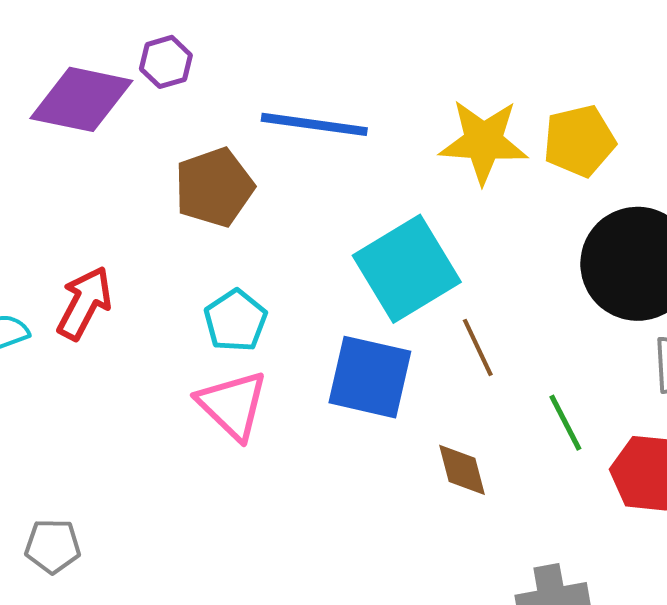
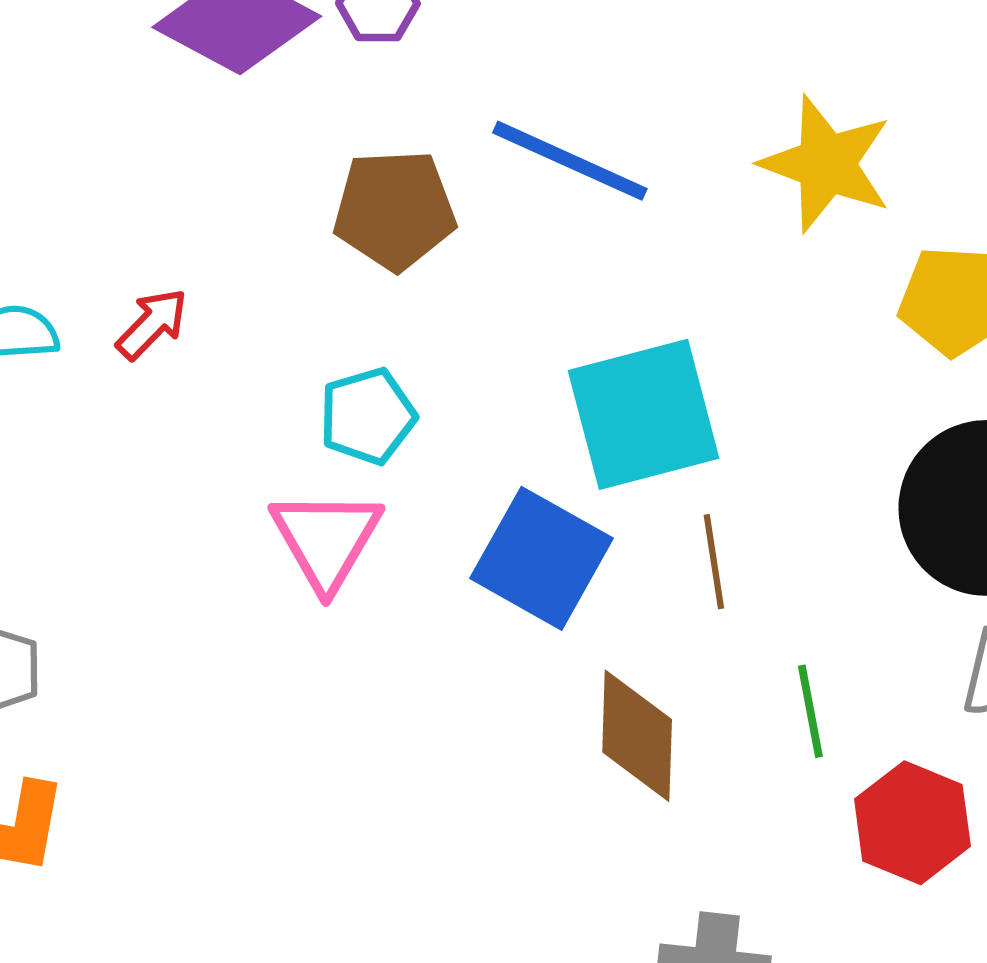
yellow star: (483, 141) -> (826, 164), moved
red arrow: (84, 303) -> (152, 324), size x0.7
brown diamond: (462, 470) -> (637, 736), size x1.4

